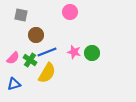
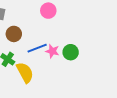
blue line: (47, 52) -> (37, 48), moved
yellow semicircle: (47, 73) -> (25, 72), turned -60

